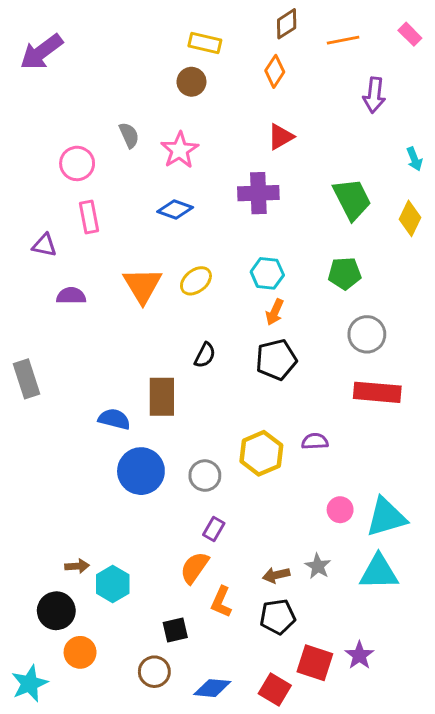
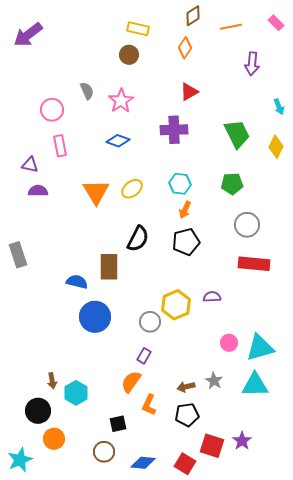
purple semicircle: (71, 296) -> (38, 191), moved
black semicircle: (205, 355) -> (138, 239), size x1.5
gray circle: (205, 476) -> (150, 322), moved
brown arrow: (77, 566) -> (52, 381), turned 84

